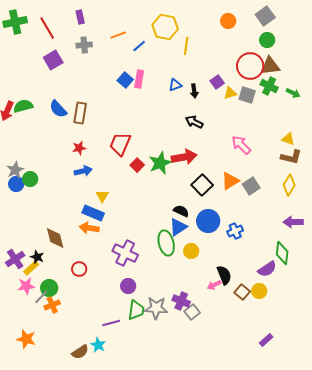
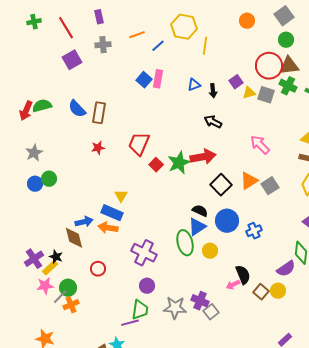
green cross: (15, 22) -> (34, 22), size x0.6
gray star: (15, 170) -> (34, 153), moved
blue arrow: (83, 171) -> (84, 222), moved
green trapezoid: (136, 310) -> (140, 310), moved

